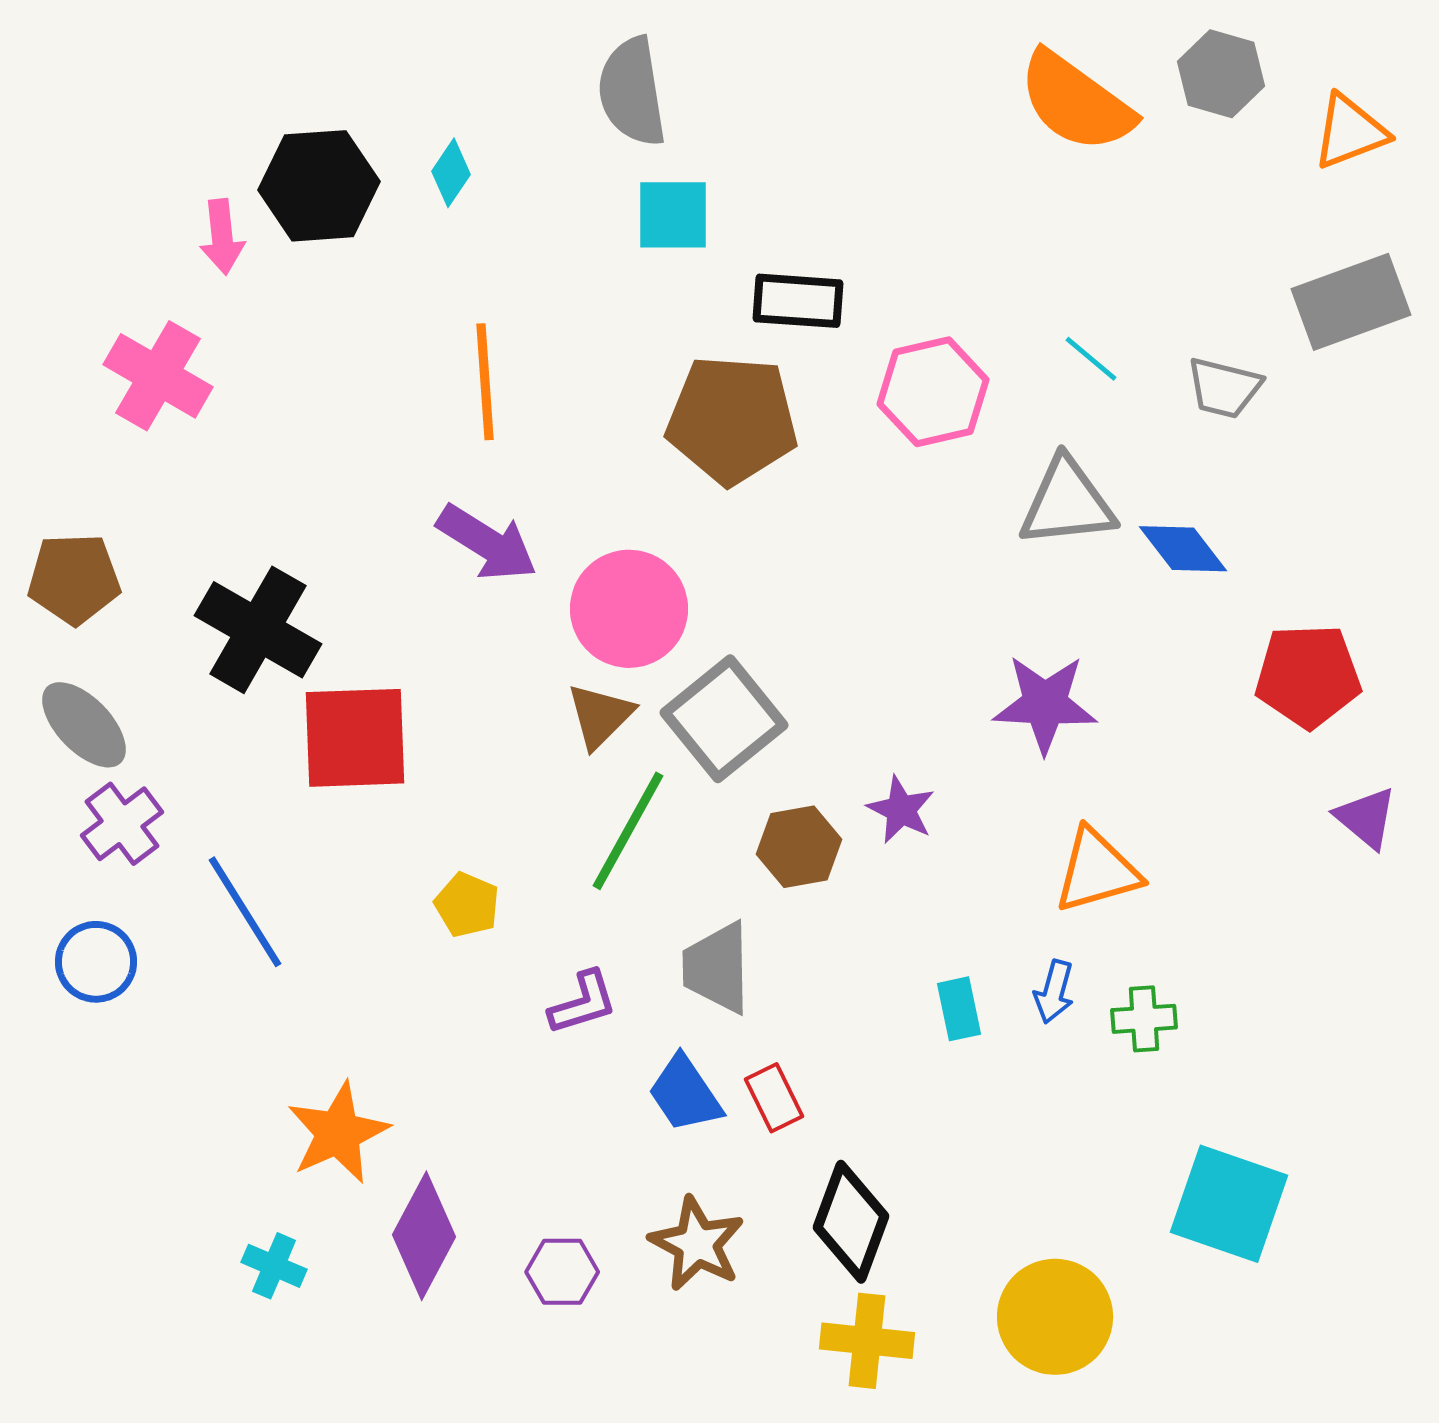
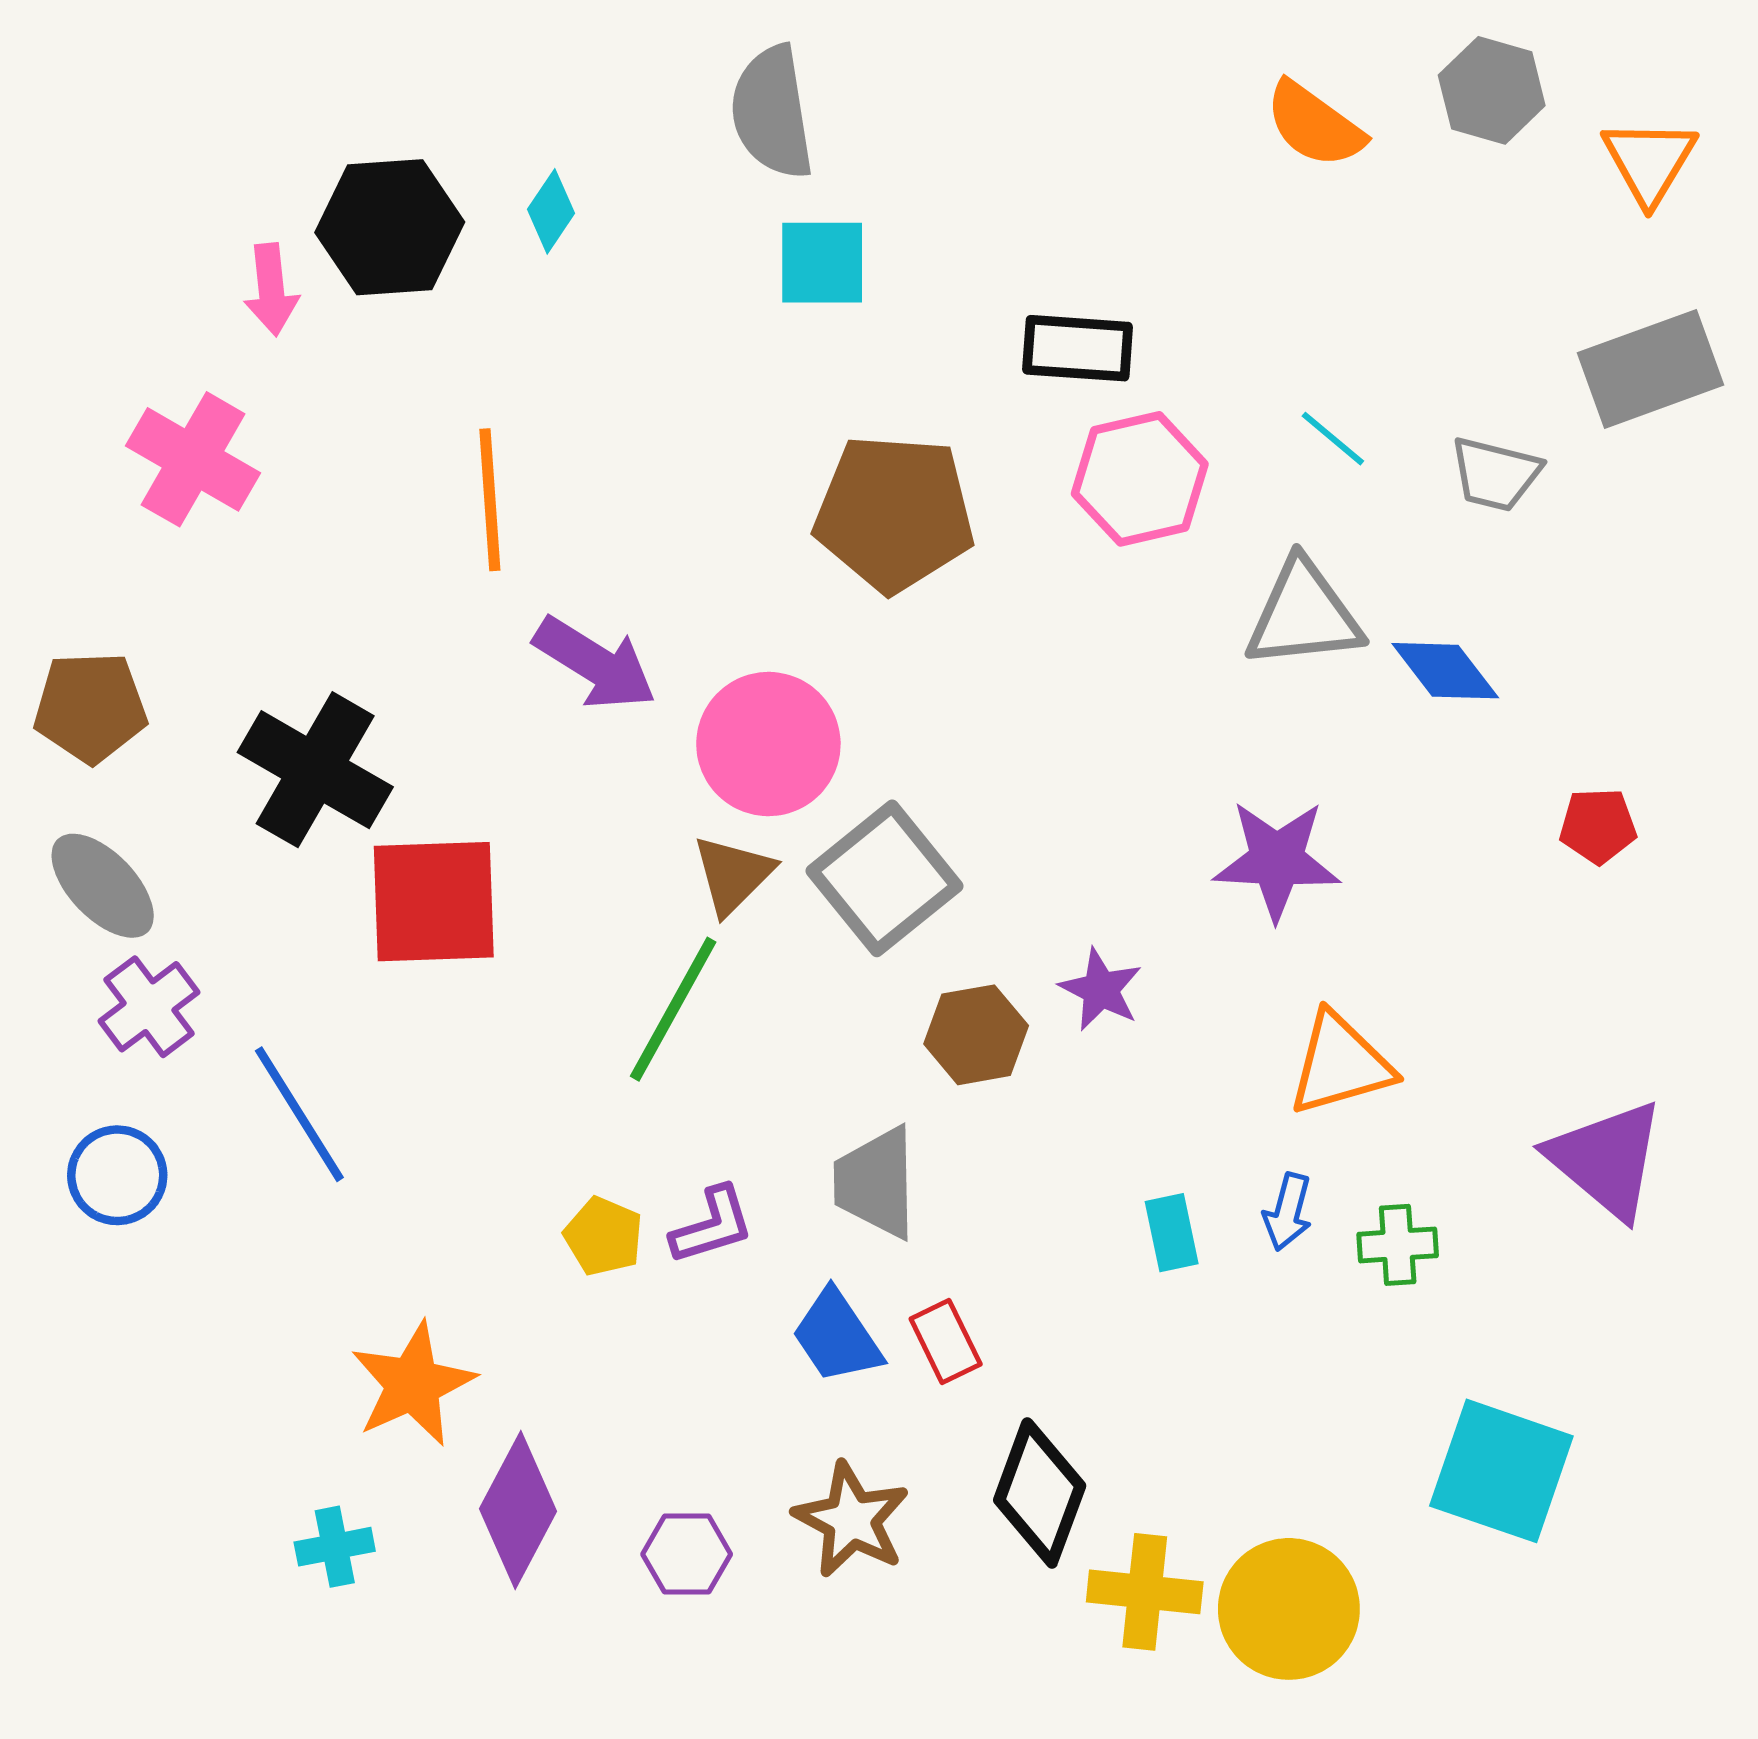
orange semicircle: (1076, 102) -> (1315, 125), size x0.7
orange triangle: (1350, 132) -> (1649, 161), turned -38
black rectangle: (798, 301) -> (1078, 348), moved
orange line: (485, 382) -> (490, 500), moved
red pentagon: (1308, 676) -> (1598, 826), size x0.6
purple triangle: (1366, 818) -> (1607, 1159), moved, size x1.6
green line: (628, 831) -> (673, 1009), moved
yellow pentagon: (467, 905) -> (604, 1236), moved
cyan cross: (274, 1266) -> (335, 1547), turned -34
yellow cross: (867, 1341) -> (1145, 1592), moved

